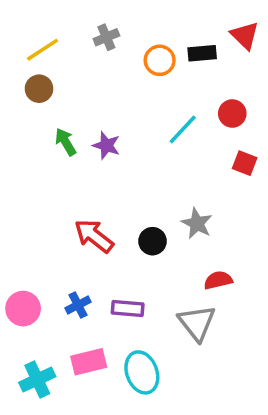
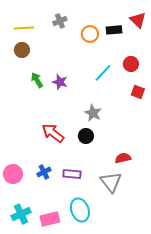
yellow line: (43, 50) -> (24, 28), turned 30
gray star: (197, 223) -> (93, 113), moved
pink rectangle: (89, 362) -> (50, 219), moved

